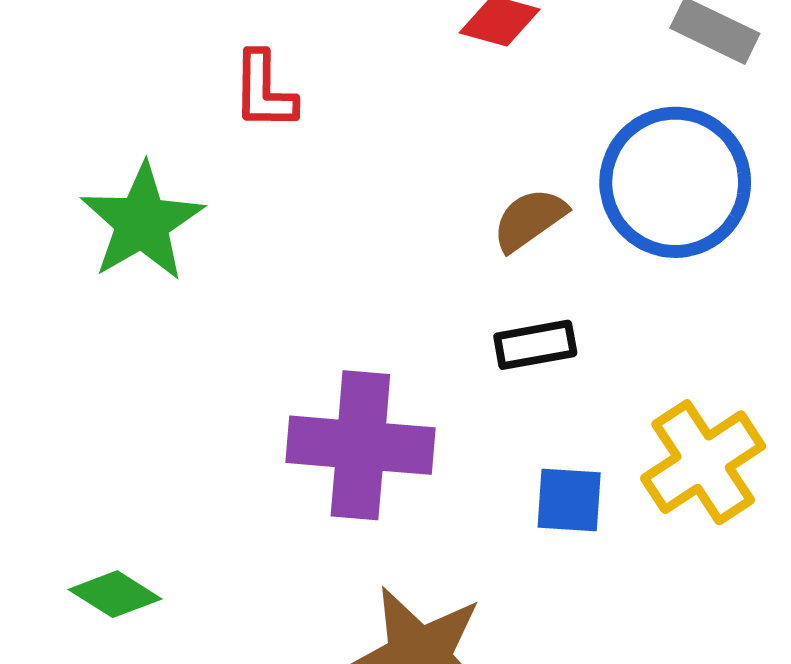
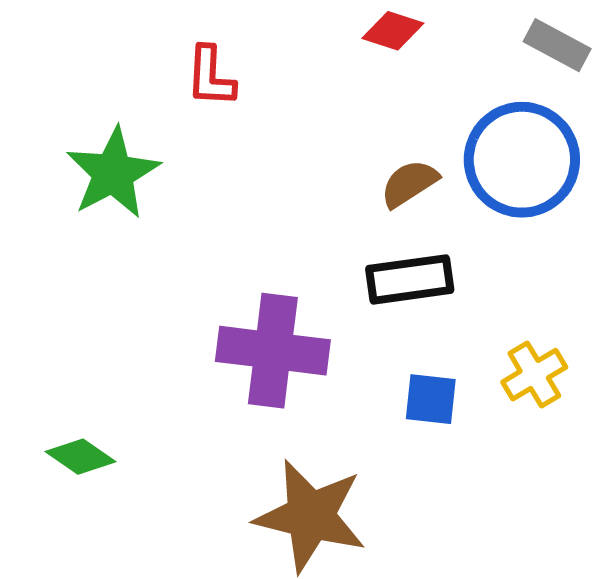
black rectangle: (535, 345) -> (410, 279), size x1.4
yellow cross: (703, 462) -> (534, 375), size x0.7

